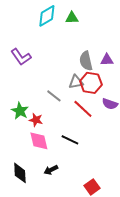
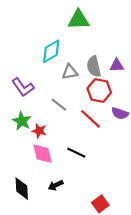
cyan diamond: (47, 16) -> (51, 51), moved
green triangle: (72, 18) -> (78, 20), size x1.5
purple L-shape: (21, 57) -> (23, 87), moved
gray triangle: (76, 82) -> (70, 72), moved

